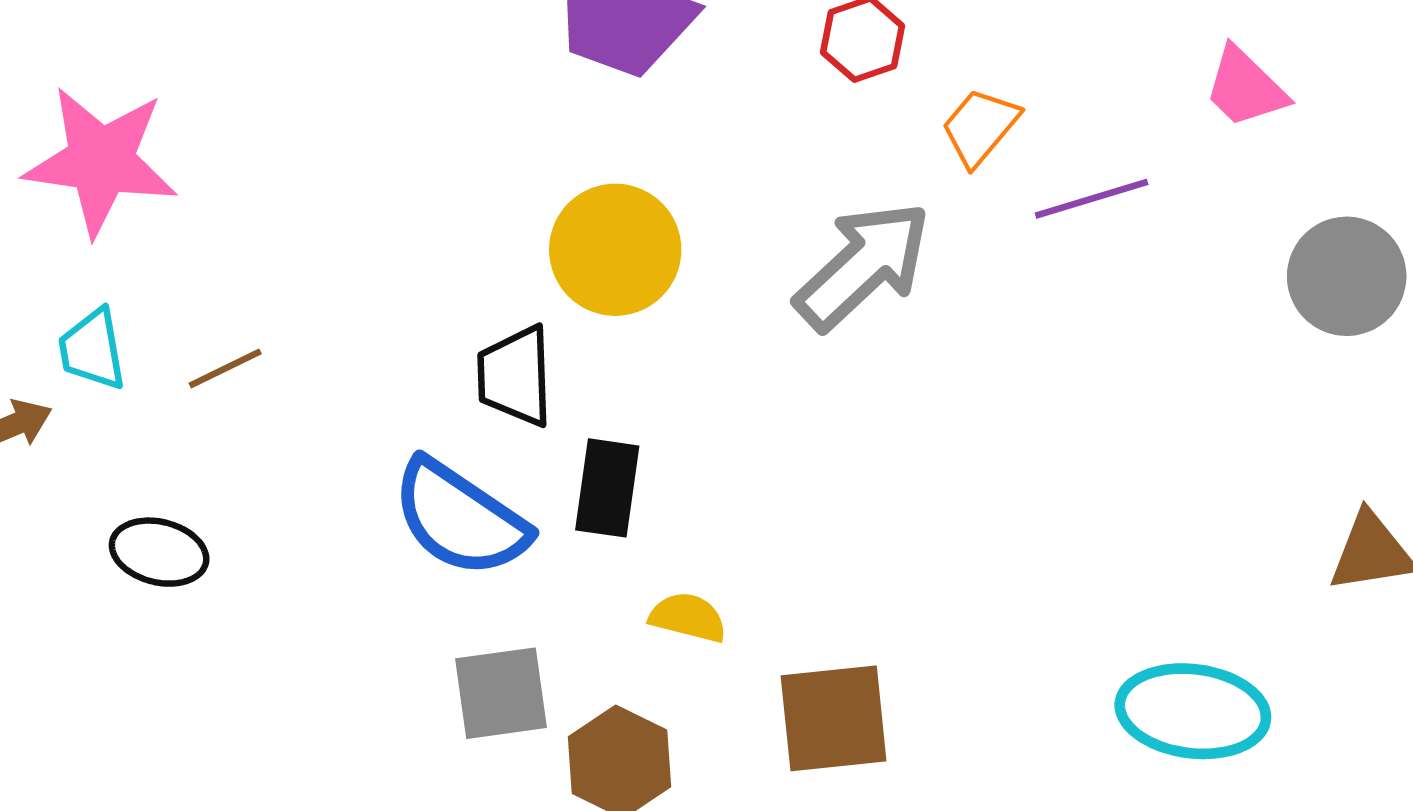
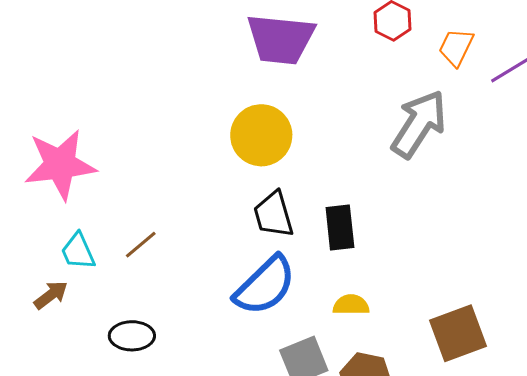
yellow circle: (615, 250) -> (261, 135), moved
black rectangle: (607, 488) -> (340, 228), moved
blue semicircle: (460, 518) -> (265, 286), turned -64
yellow semicircle: (688, 617) -> (351, 305), moved

